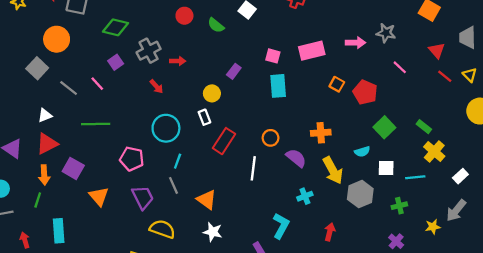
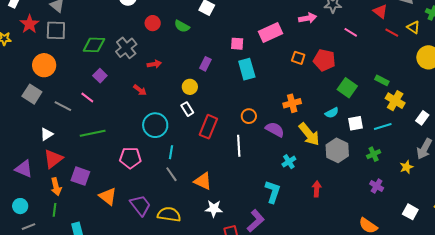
gray cross: (149, 51) -> (126, 48), moved
purple trapezoid: (143, 197) -> (140, 205), moved

